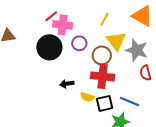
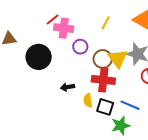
yellow triangle: (116, 41) -> (118, 59), moved
black circle: (49, 47) -> (39, 57), moved
yellow semicircle: (87, 97) -> (88, 100), turned 64
black square: (105, 103) -> (105, 107), turned 30

